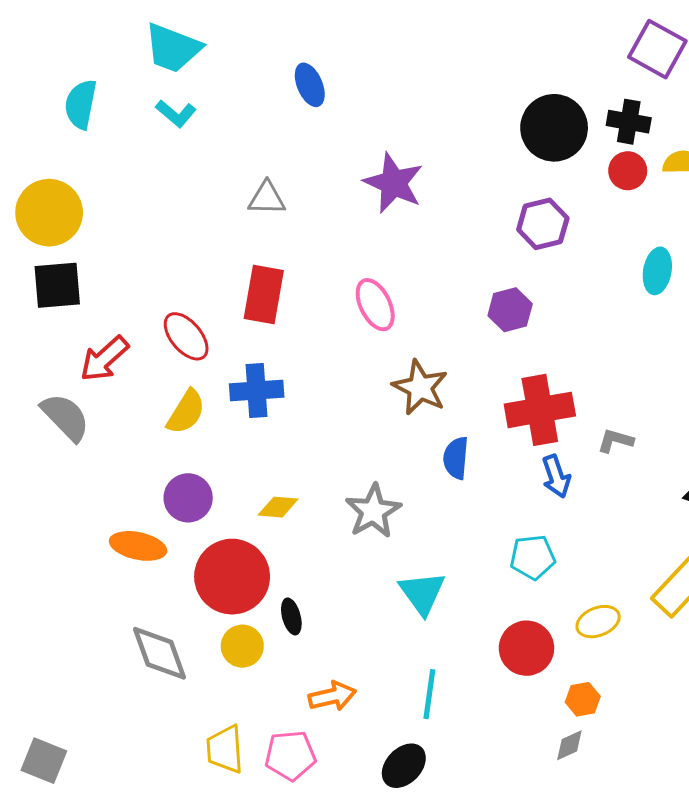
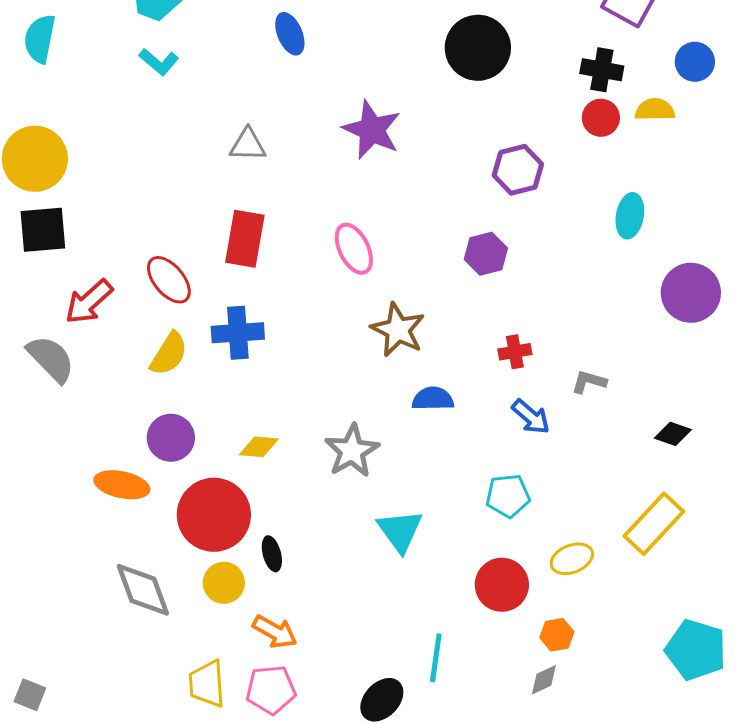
cyan semicircle: (81, 104) -> (40, 39), moved
black circle: (554, 128) -> (478, 48), moved
red cross: (540, 410) -> (515, 352), size x0.5
blue semicircle: (456, 458) -> (433, 399), turned 84
blue arrow: (556, 476) -> (531, 417), turned -30
cyan line: (429, 694) -> (436, 658), moved
orange arrow: (332, 696) -> (275, 632), moved, turned 42
gray square: (44, 761) -> (30, 695), size x0.7

